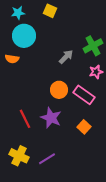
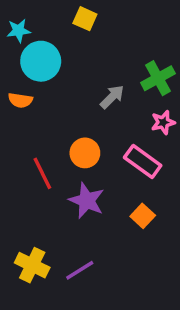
cyan star: (18, 13) -> (19, 31), moved
orange circle: (59, 90) -> (85, 153), moved
red line: (25, 119) -> (42, 173), moved

